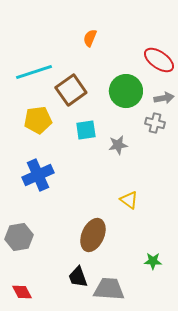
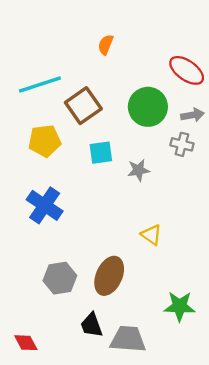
blue cross: (38, 175) -> (45, 205), turned -32
gray hexagon: (19, 237) -> (60, 278), moved
green star: (153, 261) -> (180, 306), size x1.5

